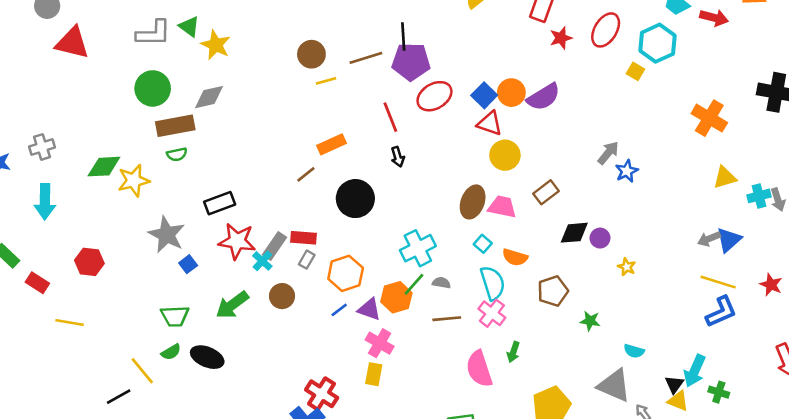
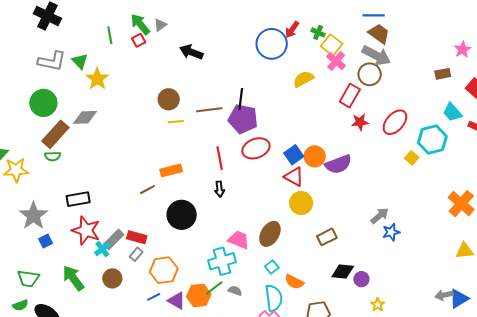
brown rectangle: (175, 126) -> (55, 134), turned -48
pink trapezoid: (502, 207) -> (239, 240), moved
green arrow: (232, 305) -> (73, 278), turned 80

